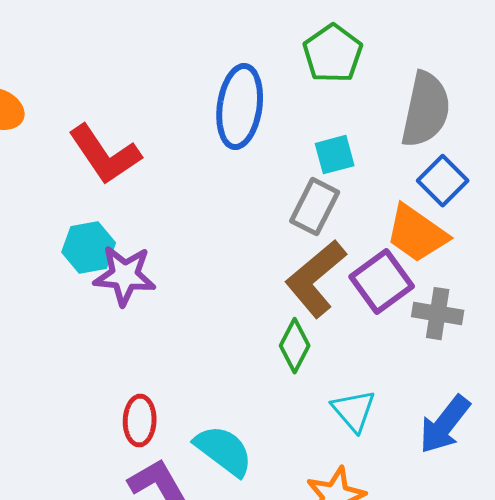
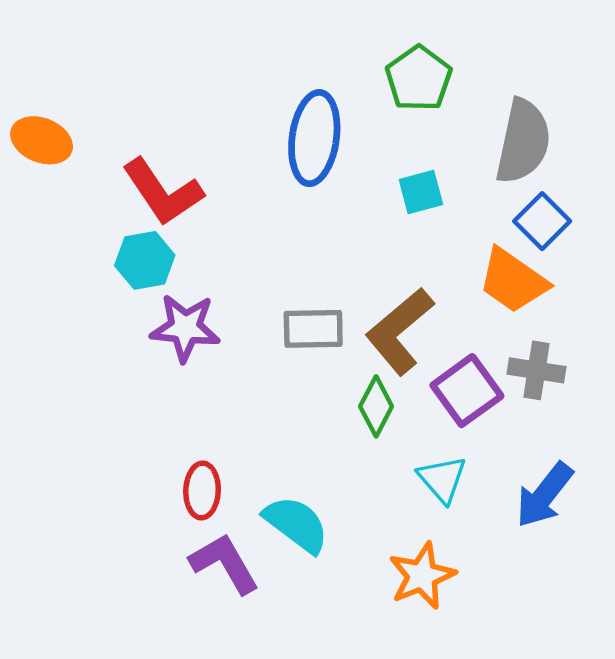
gray rectangle: (315, 207) -> (313, 329), moved, turned 62
cyan hexagon: (89, 248) -> (145, 260), moved
purple square: (382, 282) -> (467, 391), moved

